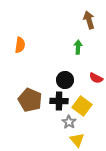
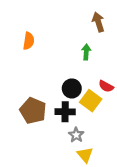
orange semicircle: (20, 45) -> (29, 41), moved
yellow square: (82, 106) -> (91, 101), moved

